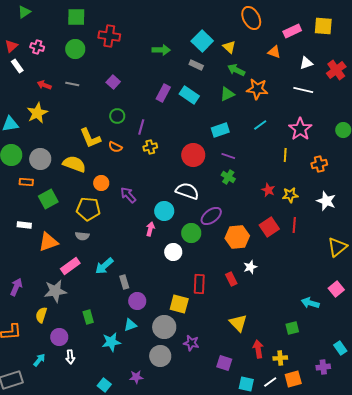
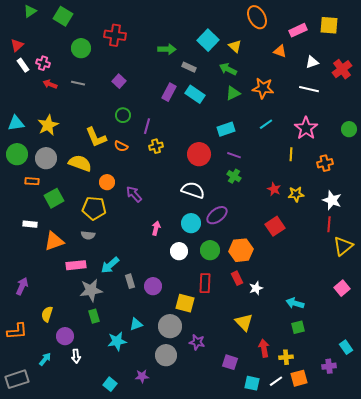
green square: (76, 17) -> (63, 16), moved, turned 30
pink cross: (37, 47) -> (43, 63), moved
gray rectangle: (196, 65) -> (189, 67), moved
green arrow: (236, 70) -> (228, 69), moved
yellow star: (37, 113) -> (48, 125), moved
cyan circle: (164, 211) -> (191, 223), moved
red line: (294, 225) -> (329, 224), moved
green circle: (191, 233) -> (210, 250), moved
orange hexagon: (237, 237) -> (241, 250), moved
pink rectangle: (70, 266) -> (76, 265), turned 30
white star: (250, 267) -> (256, 288), moved
gray star: (55, 291) -> (91, 290), moved
purple circle: (137, 301) -> (153, 286), moved
cyan arrow: (310, 303) -> (295, 303), moved

